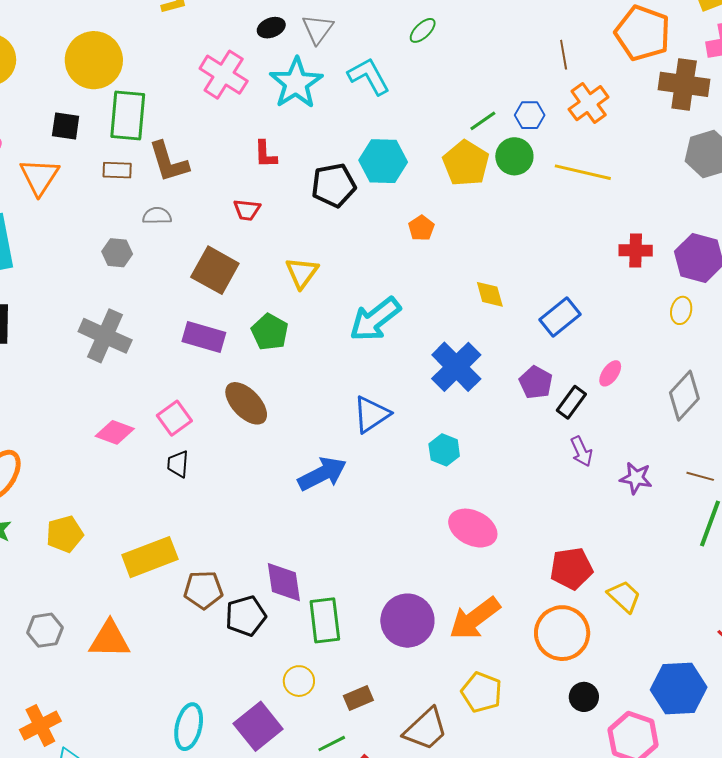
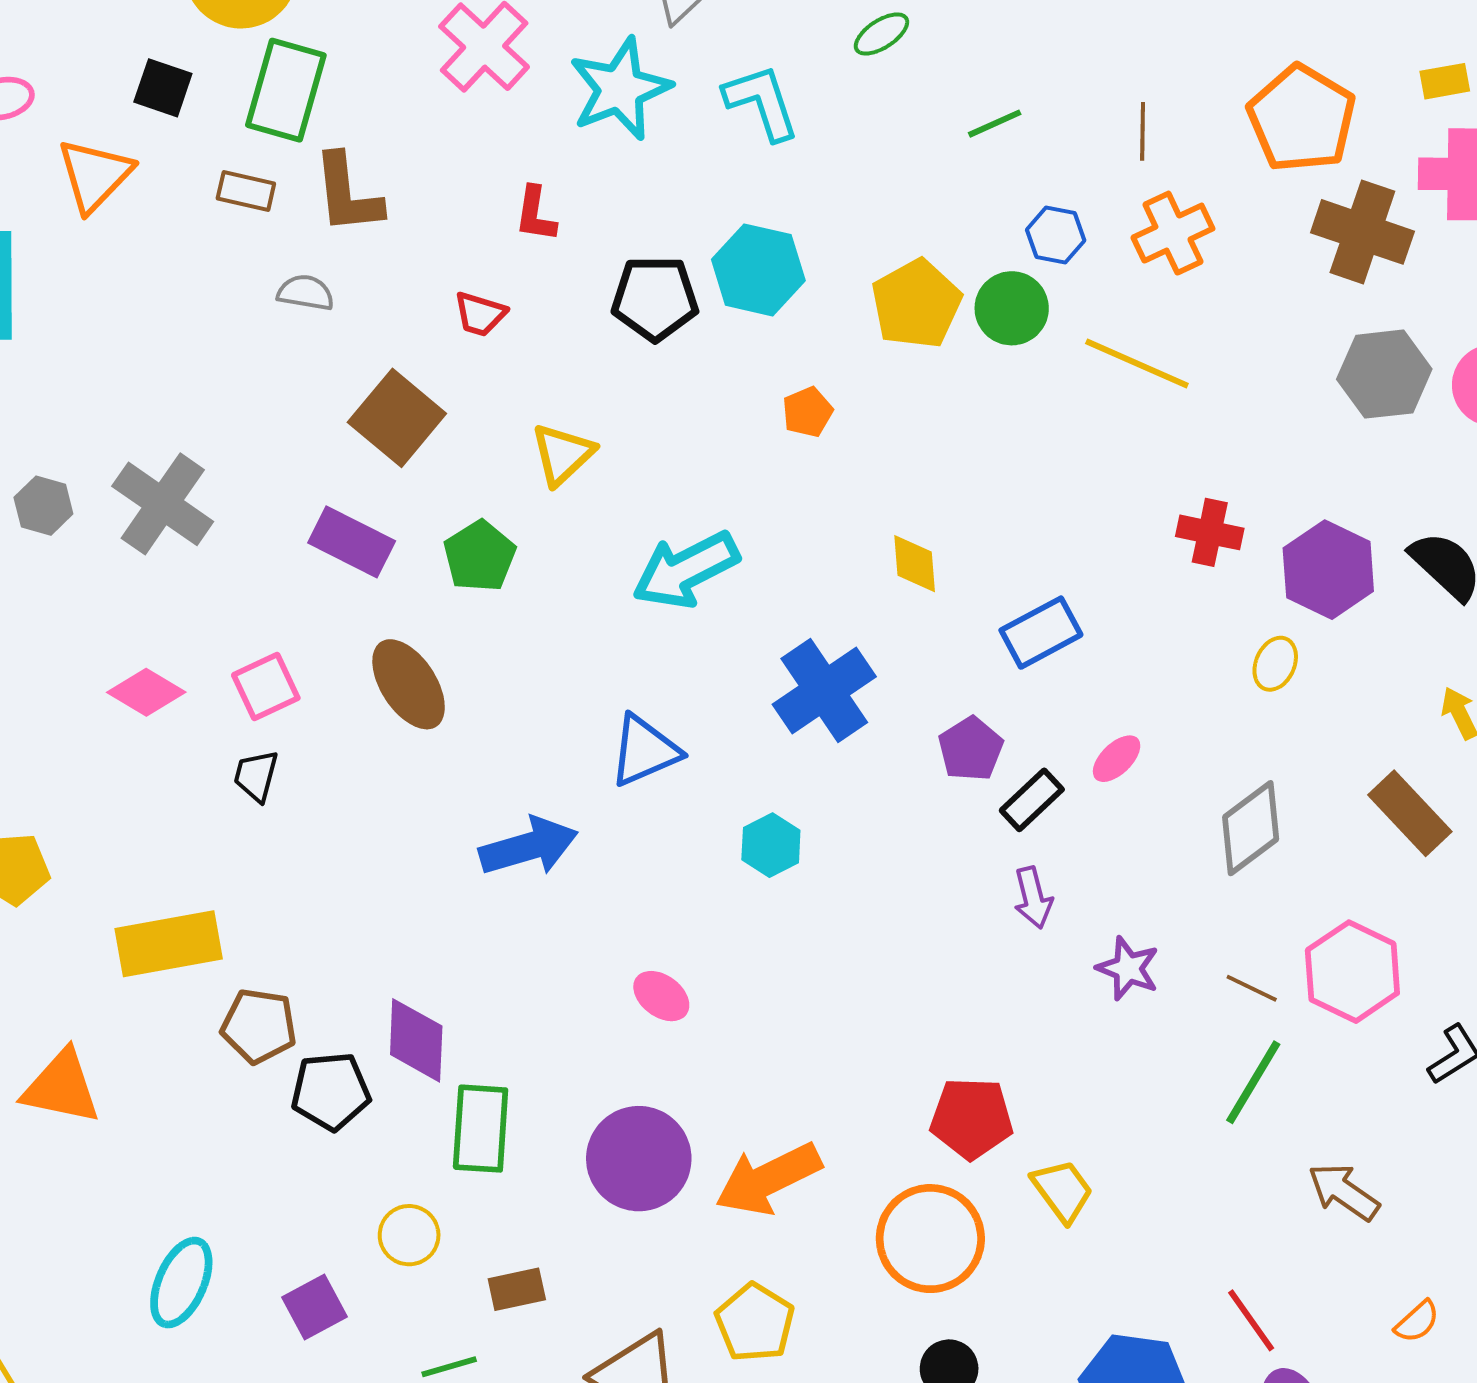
green line: (483, 121) -> (995, 124), moved
gray hexagon: (117, 253) -> (43, 506), moved
pink ellipse: (473, 528) -> (661, 996), moved, size x0.6
purple square: (258, 726) -> (314, 1307), size x0.7

